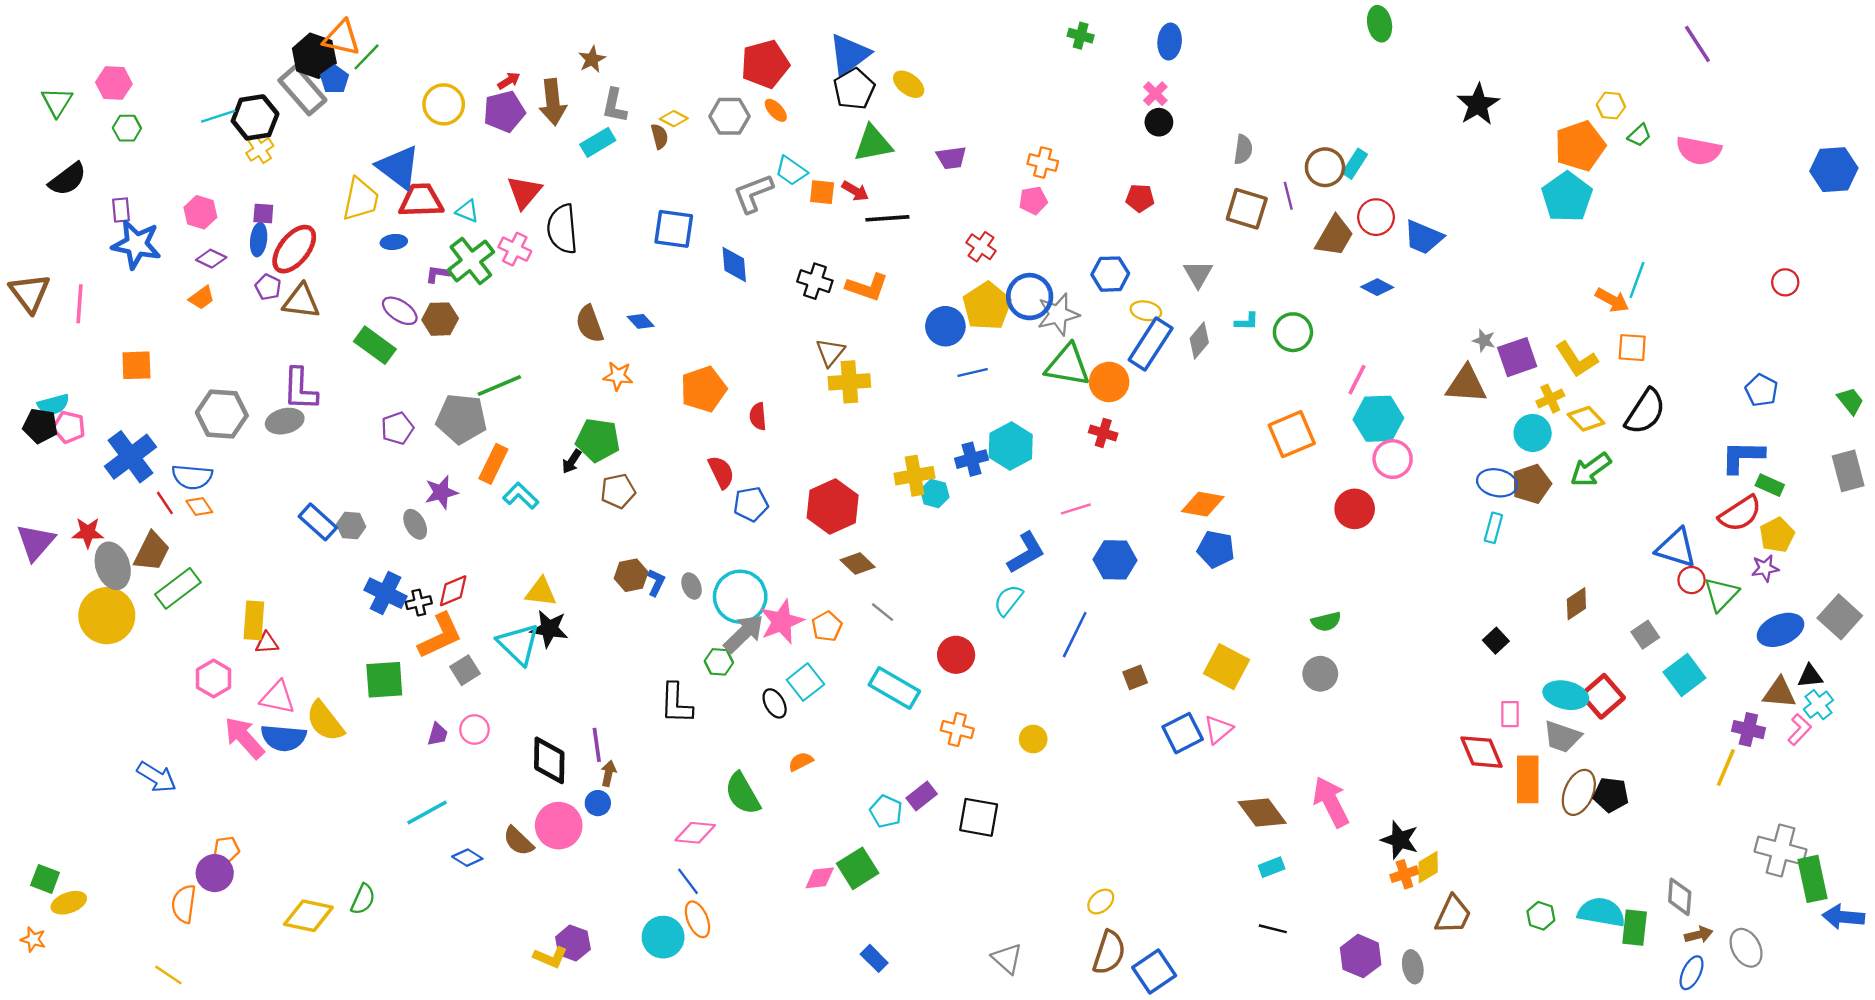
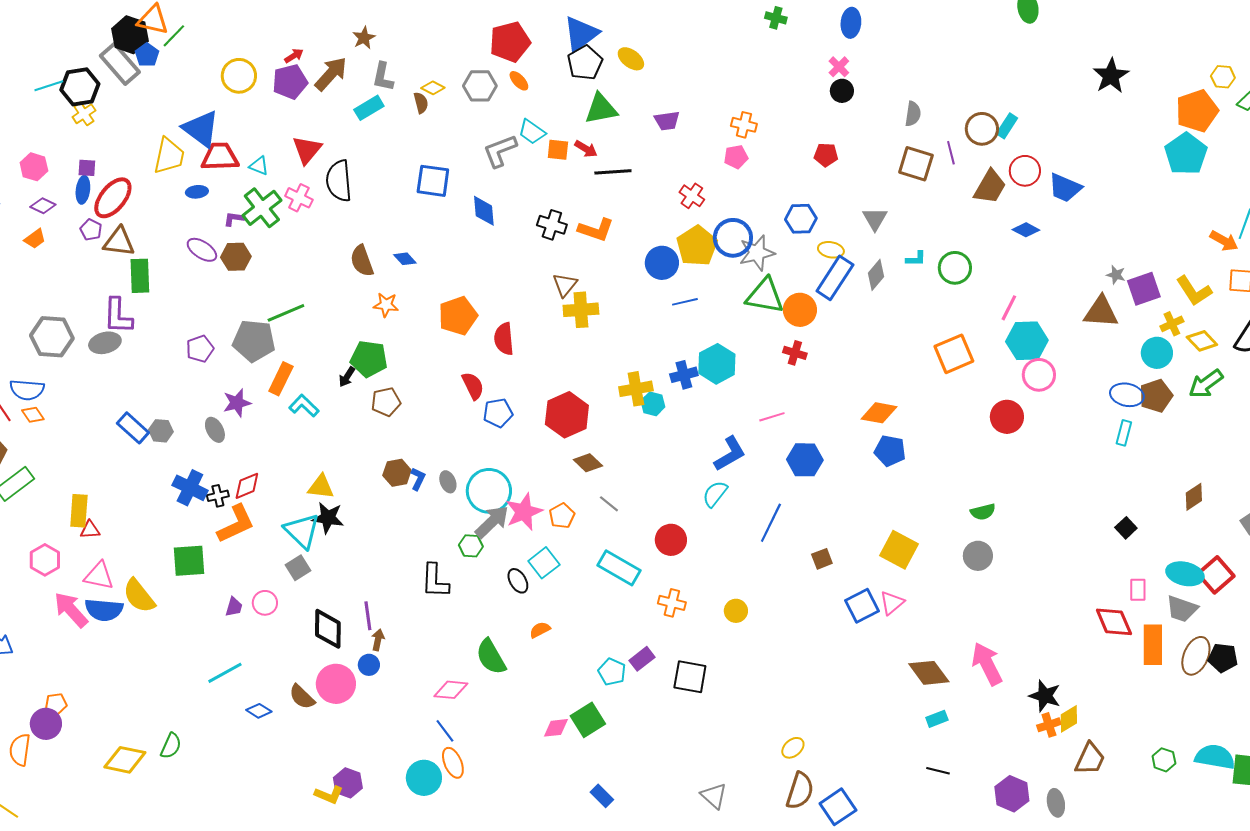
brown arrow: (553, 102) -> (331, 74), turned -132
green rectangle: (375, 345) -> (140, 276), moved, turned 52
red semicircle: (758, 416) -> (504, 339), size x1.4
gray square: (465, 670) -> (298, 568), moved

